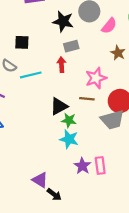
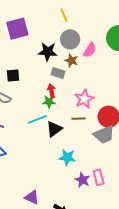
gray rectangle: (71, 46) -> (58, 73), turned 40
brown star: (118, 53) -> (71, 60), moved
cyan line: (31, 75) -> (37, 119), moved
green star: (69, 120) -> (49, 102), moved
purple triangle: (40, 180) -> (32, 197), moved

